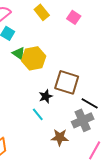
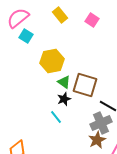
green triangle: (19, 53) -> (64, 82), moved
brown star: (60, 137) -> (97, 140), moved, turned -30

